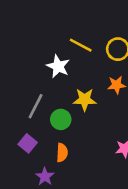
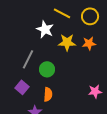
yellow star: (85, 100) -> (67, 42), moved

